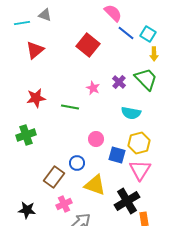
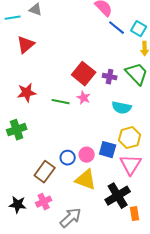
red square: (88, 45) -> (84, 74), moved
purple cross: (119, 82) -> (110, 77), turned -32
pink star: (93, 88) -> (84, 98), moved
pink circle: (96, 139) -> (87, 155), moved
pink cross: (64, 204) -> (44, 202), moved

